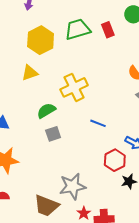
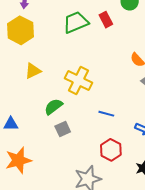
yellow hexagon: (41, 40) -> (20, 30), moved
yellow cross: (74, 87) -> (79, 81), turned -32
red hexagon: (115, 160) -> (111, 150), moved

